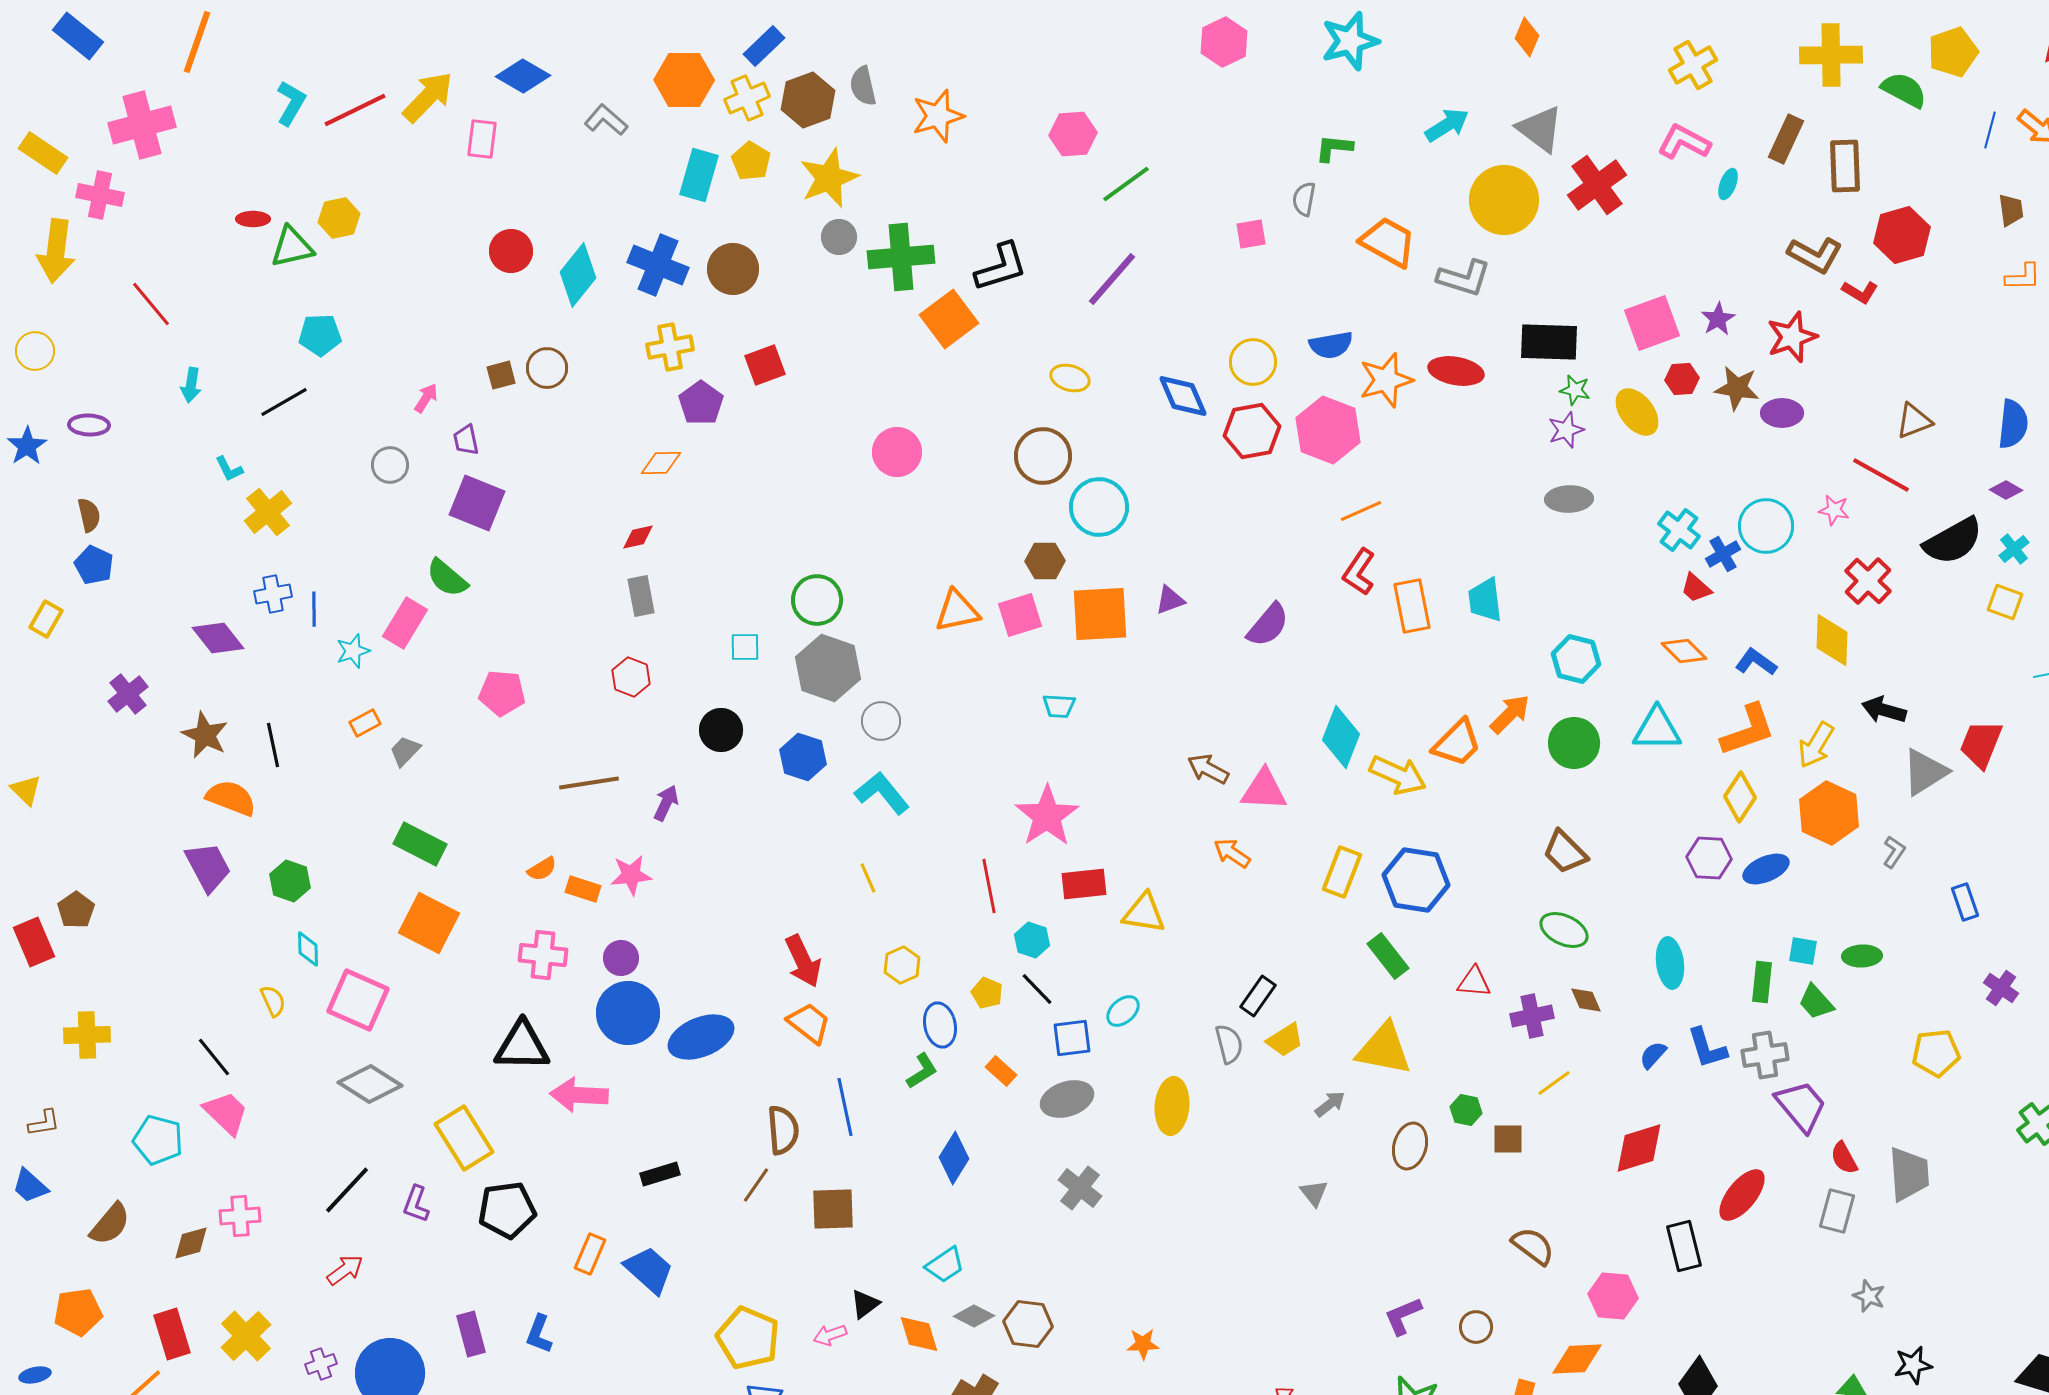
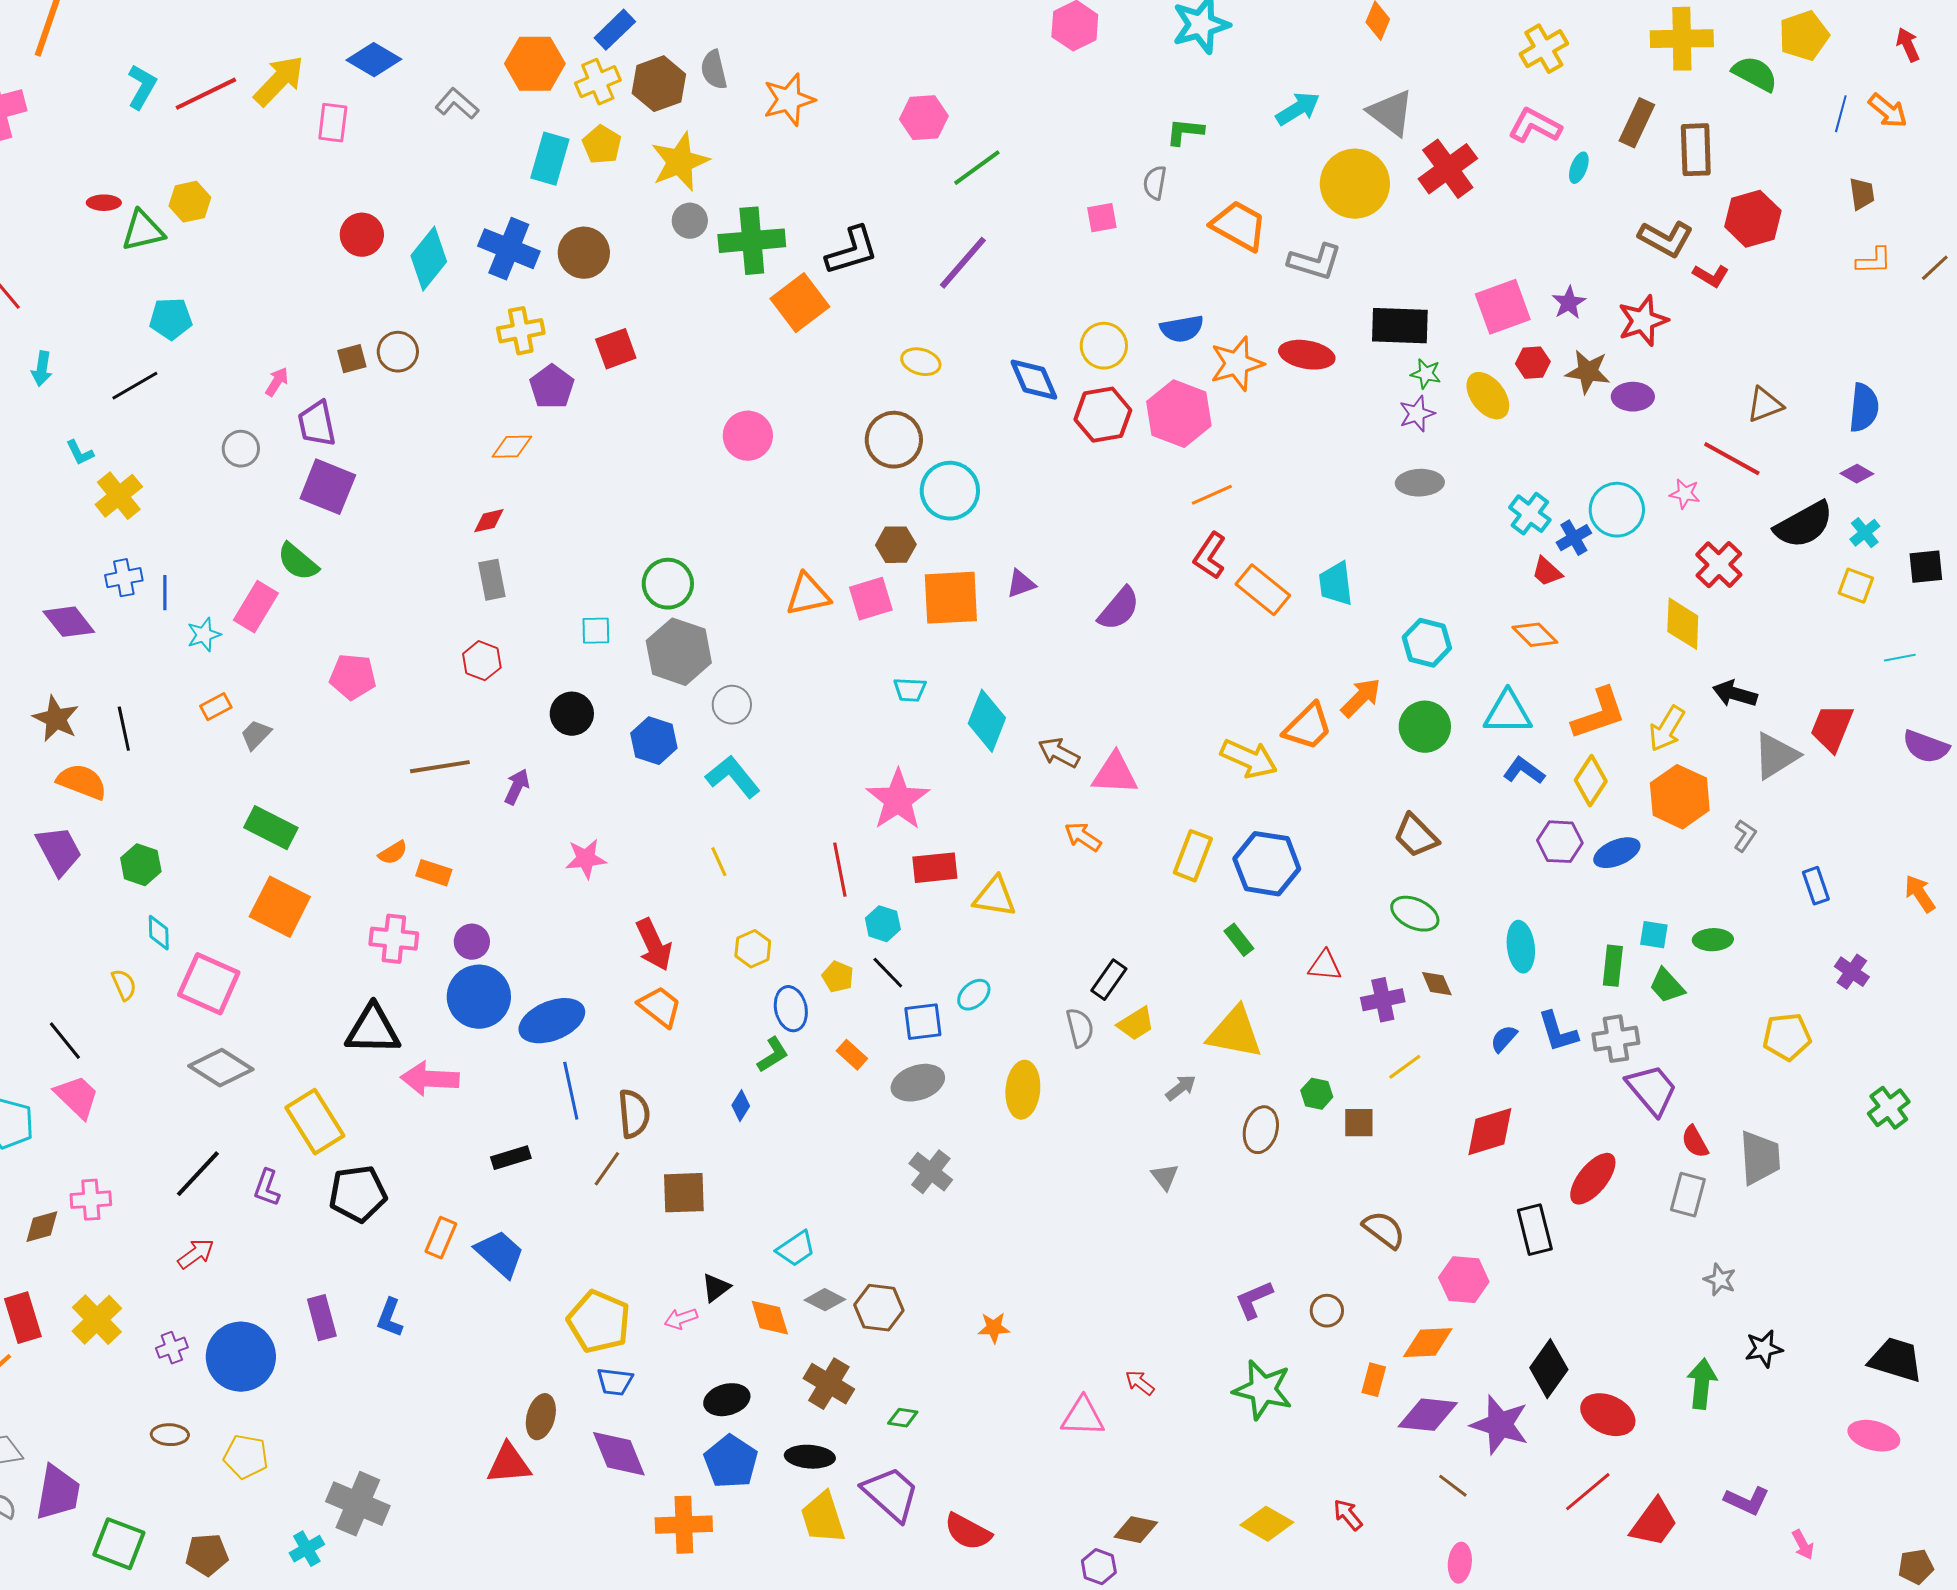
purple trapezoid: (466, 440) -> (317, 424), size x1.5
orange rectangle: (1412, 606) -> (1263, 590), turned -40
blue L-shape: (1756, 662) -> (1524, 771), moved
cyan diamond: (1341, 737) -> (987, 721), moved
pink star: (631, 875) -> (586, 859), moved
green rectangle: (1388, 956) -> (1239, 940), size x0.7
blue line: (845, 1107) -> (571, 1091), moved
blue diamond: (954, 1158) -> (741, 1106), moved, size x0.6

